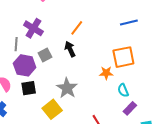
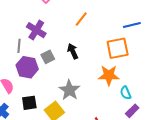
orange line: (77, 28) -> (81, 19), moved
orange square: (123, 57) -> (118, 48), moved
orange star: (106, 73) -> (109, 75), size x1.5
black square: (29, 88) -> (29, 103), moved

